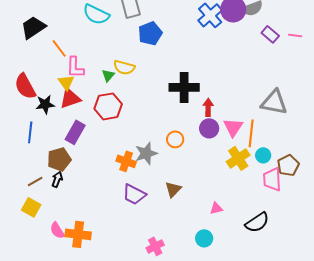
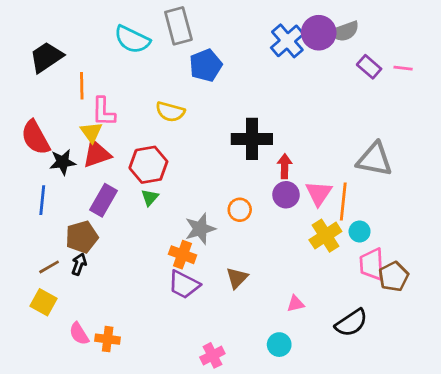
orange line: (59, 48) -> (82, 86), turned 36
green triangle: (108, 75) -> (150, 197), moved
orange cross: (126, 161) -> (182, 255), moved
brown pentagon: (288, 165) -> (394, 276), moved
orange cross: (78, 234) -> (108, 339), size x0.7

